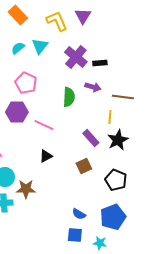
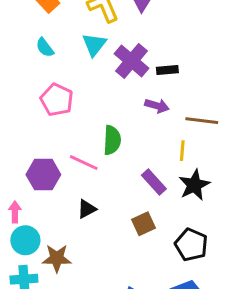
cyan triangle: (40, 46) -> (94, 45), moved
cyan semicircle: (18, 48) -> (45, 47), turned -88
green semicircle: (69, 97) -> (112, 140), moved
purple hexagon: (17, 112) -> (43, 175), moved

